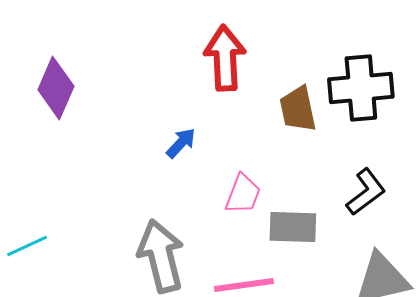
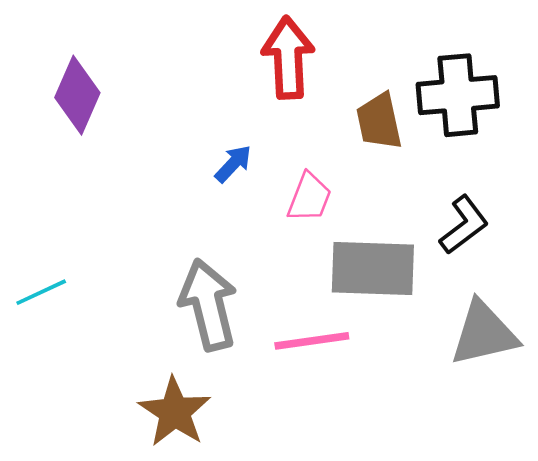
pink trapezoid: (243, 194) -> (309, 197), moved
gray rectangle: (293, 227) -> (373, 269), size x1.4

